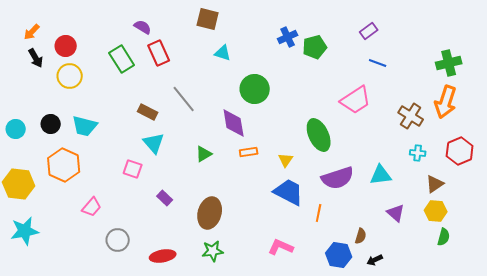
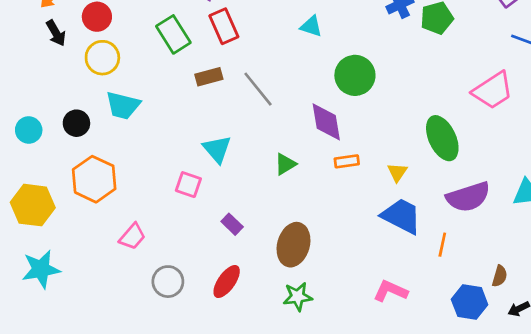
brown rectangle: (148, 112) -> (209, 77), moved, turned -42
cyan trapezoid: (85, 126) -> (123, 105), moved
red ellipse: (163, 256) -> (227, 282), moved, turned -45

